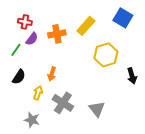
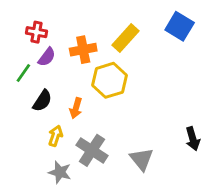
yellow hexagon: (106, 55) -> (110, 80), moved
black arrow: (132, 76) -> (193, 139), moved
black semicircle: (19, 77) -> (42, 101), moved
gray star: (32, 120) -> (60, 172), moved

